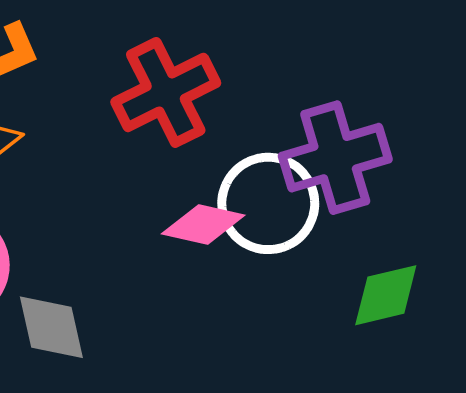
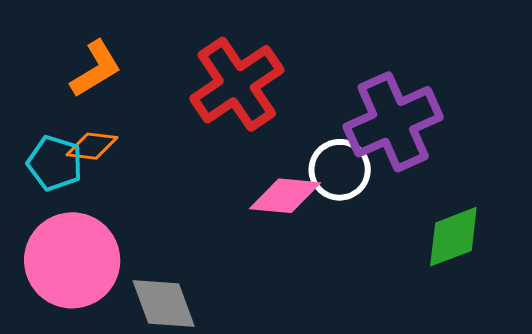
white circle: (268, 203) -> (340, 170), size x0.7

